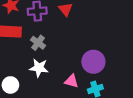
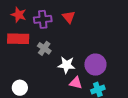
white star: (39, 68) -> (66, 65), moved

